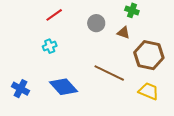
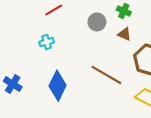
green cross: (132, 10) -> (124, 11), moved
blue diamond: (63, 87) -> (58, 86), turned 64

